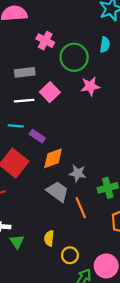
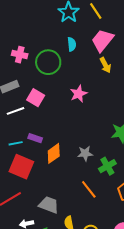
pink star: (90, 86) -> (79, 94), moved
cyan line: (16, 126) -> (16, 143), moved
gray star: (78, 173) -> (85, 153), moved
gray trapezoid: (57, 192) -> (49, 205), moved

